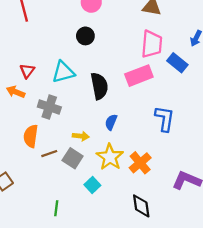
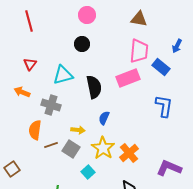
red triangle: (27, 71) -> (30, 64), moved
blue L-shape: (165, 119) -> (164, 106), moved

